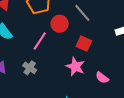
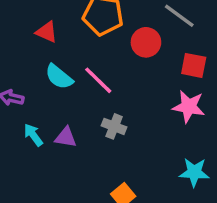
pink line: (40, 41) -> (98, 80), moved, turned -66

